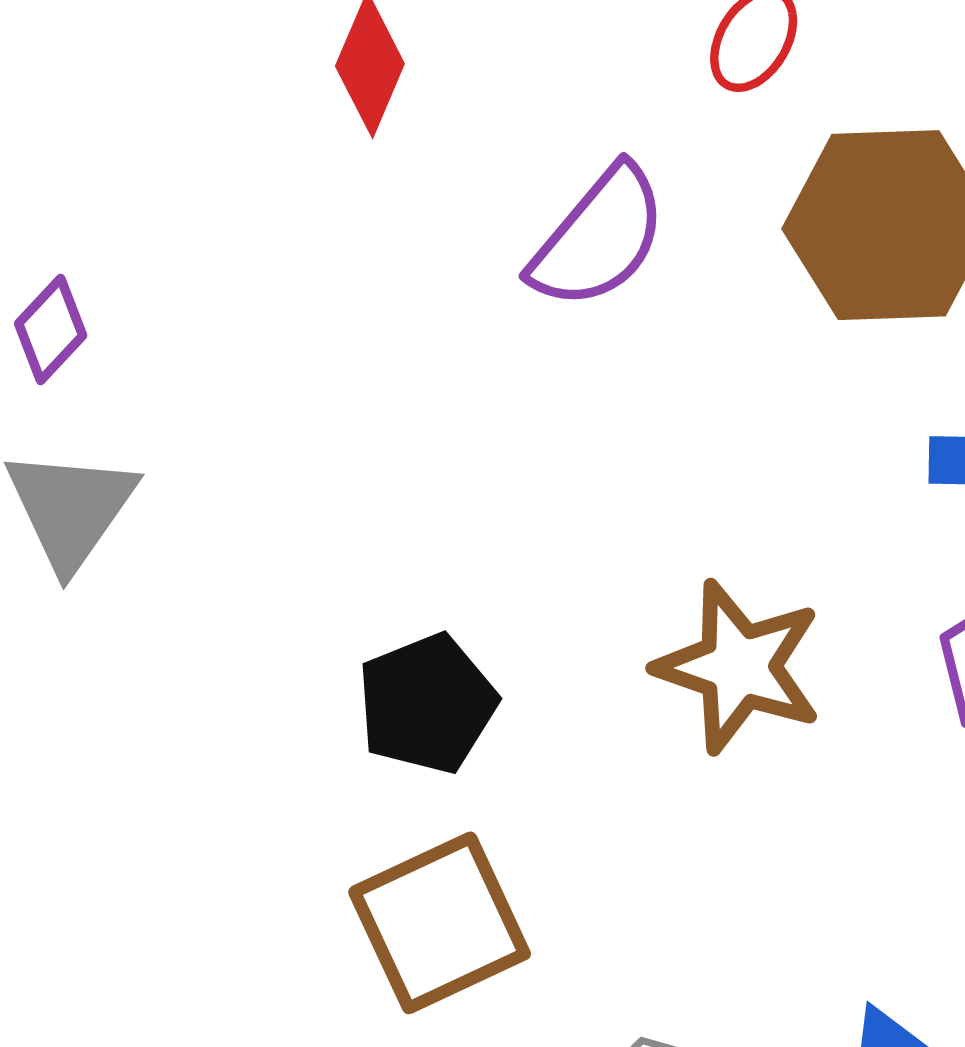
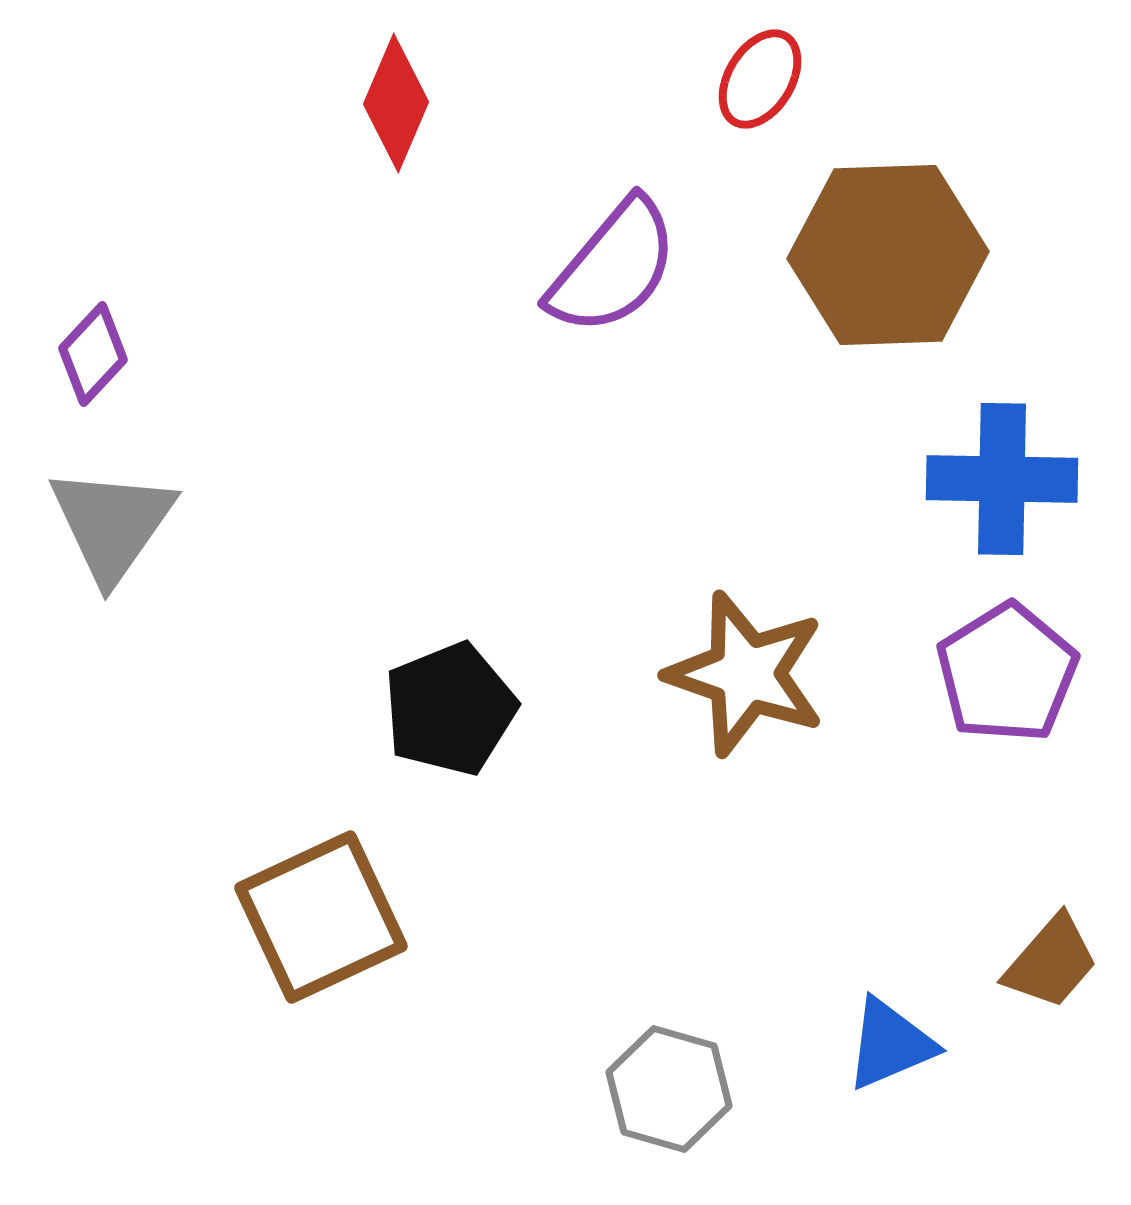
brown square: (440, 923) -> (321, 917), moved

